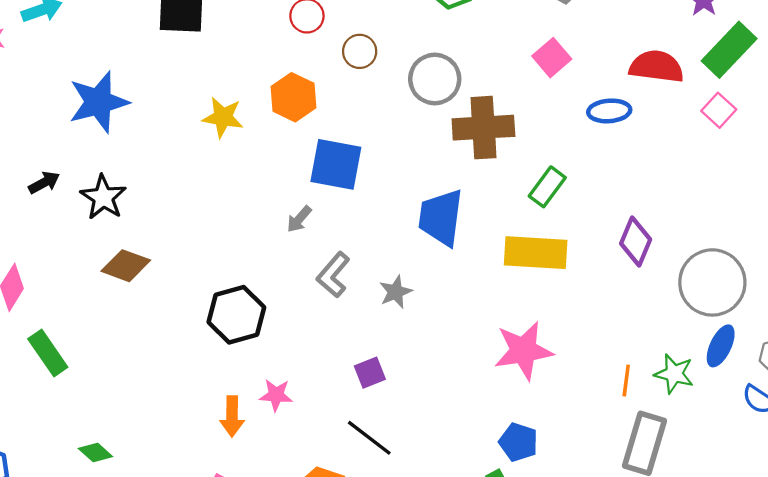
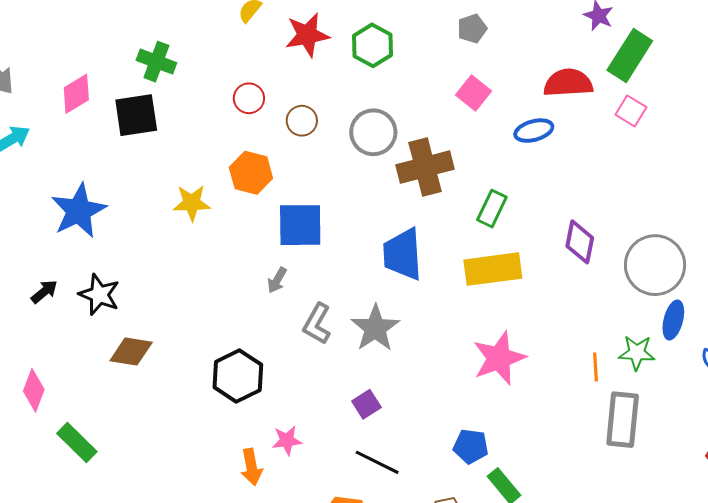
gray star: (396, 292) -> (375, 328), size x1.6
blue pentagon: (518, 442) -> (471, 446), moved

